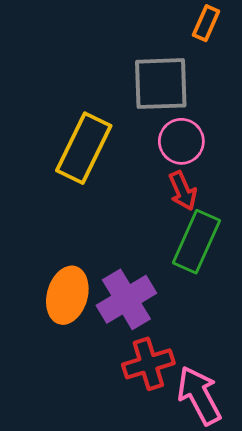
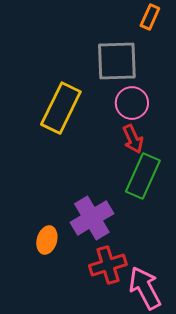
orange ellipse: (67, 295) -> (47, 240), moved, size x0.7

